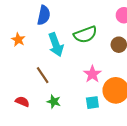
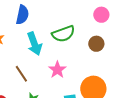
pink star: (92, 74) -> (57, 70), moved

